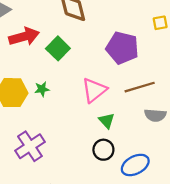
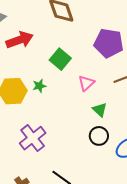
green square: (58, 48) -> (60, 59), moved
pink triangle: (94, 90) -> (86, 83), size x0.7

